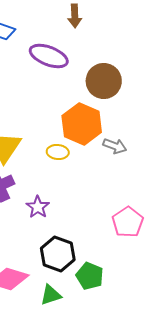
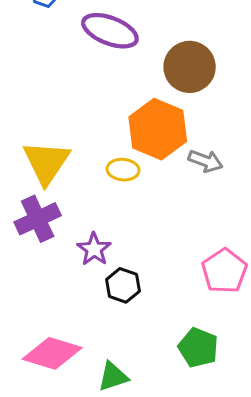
black hexagon: (58, 254) -> (123, 285), moved, size x0.7
green pentagon: (90, 276) -> (198, 348), moved

